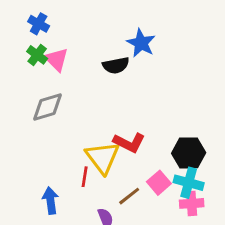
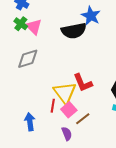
black semicircle: (116, 65) -> (74, 31), size x1.4
red L-shape: (129, 143) -> (83, 83), turned 40
pink square: (159, 183) -> (69, 110), moved

